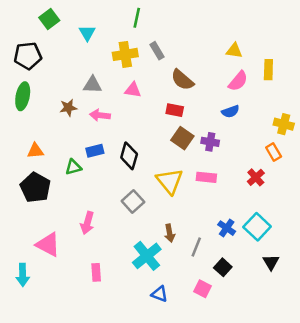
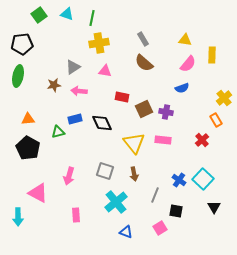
green line: (137, 18) -> (92, 18), moved
cyan triangle: (87, 33) -> (67, 14), moved, turned -40
gray rectangle: (157, 51) -> (143, 39), moved
gray triangle: (92, 85) -> (73, 67), turned -35
red rectangle: (175, 110) -> (122, 97), moved
yellow cross: (284, 124) -> (224, 98), turned 35
brown square: (182, 138) -> (144, 109), turned 30
black diamond: (129, 156) -> (102, 123), turned -40
gray square: (133, 201) -> (105, 171), moved, turned -30
brown arrow: (170, 233) -> (134, 174), moved
black square: (223, 267) -> (176, 211), turned -32
pink square: (203, 289) -> (160, 228), turned 32

